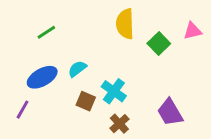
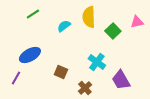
green line: (46, 32) -> (33, 14), moved
cyan semicircle: (77, 69) -> (64, 26), moved
cyan cross: (114, 91) -> (97, 62), moved

